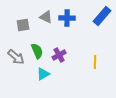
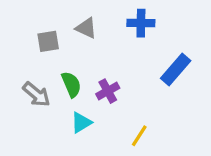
blue rectangle: (102, 16) -> (176, 69), moved
blue cross: (67, 18) -> (141, 23), moved
yellow line: (95, 62) -> (139, 136), moved, turned 32

